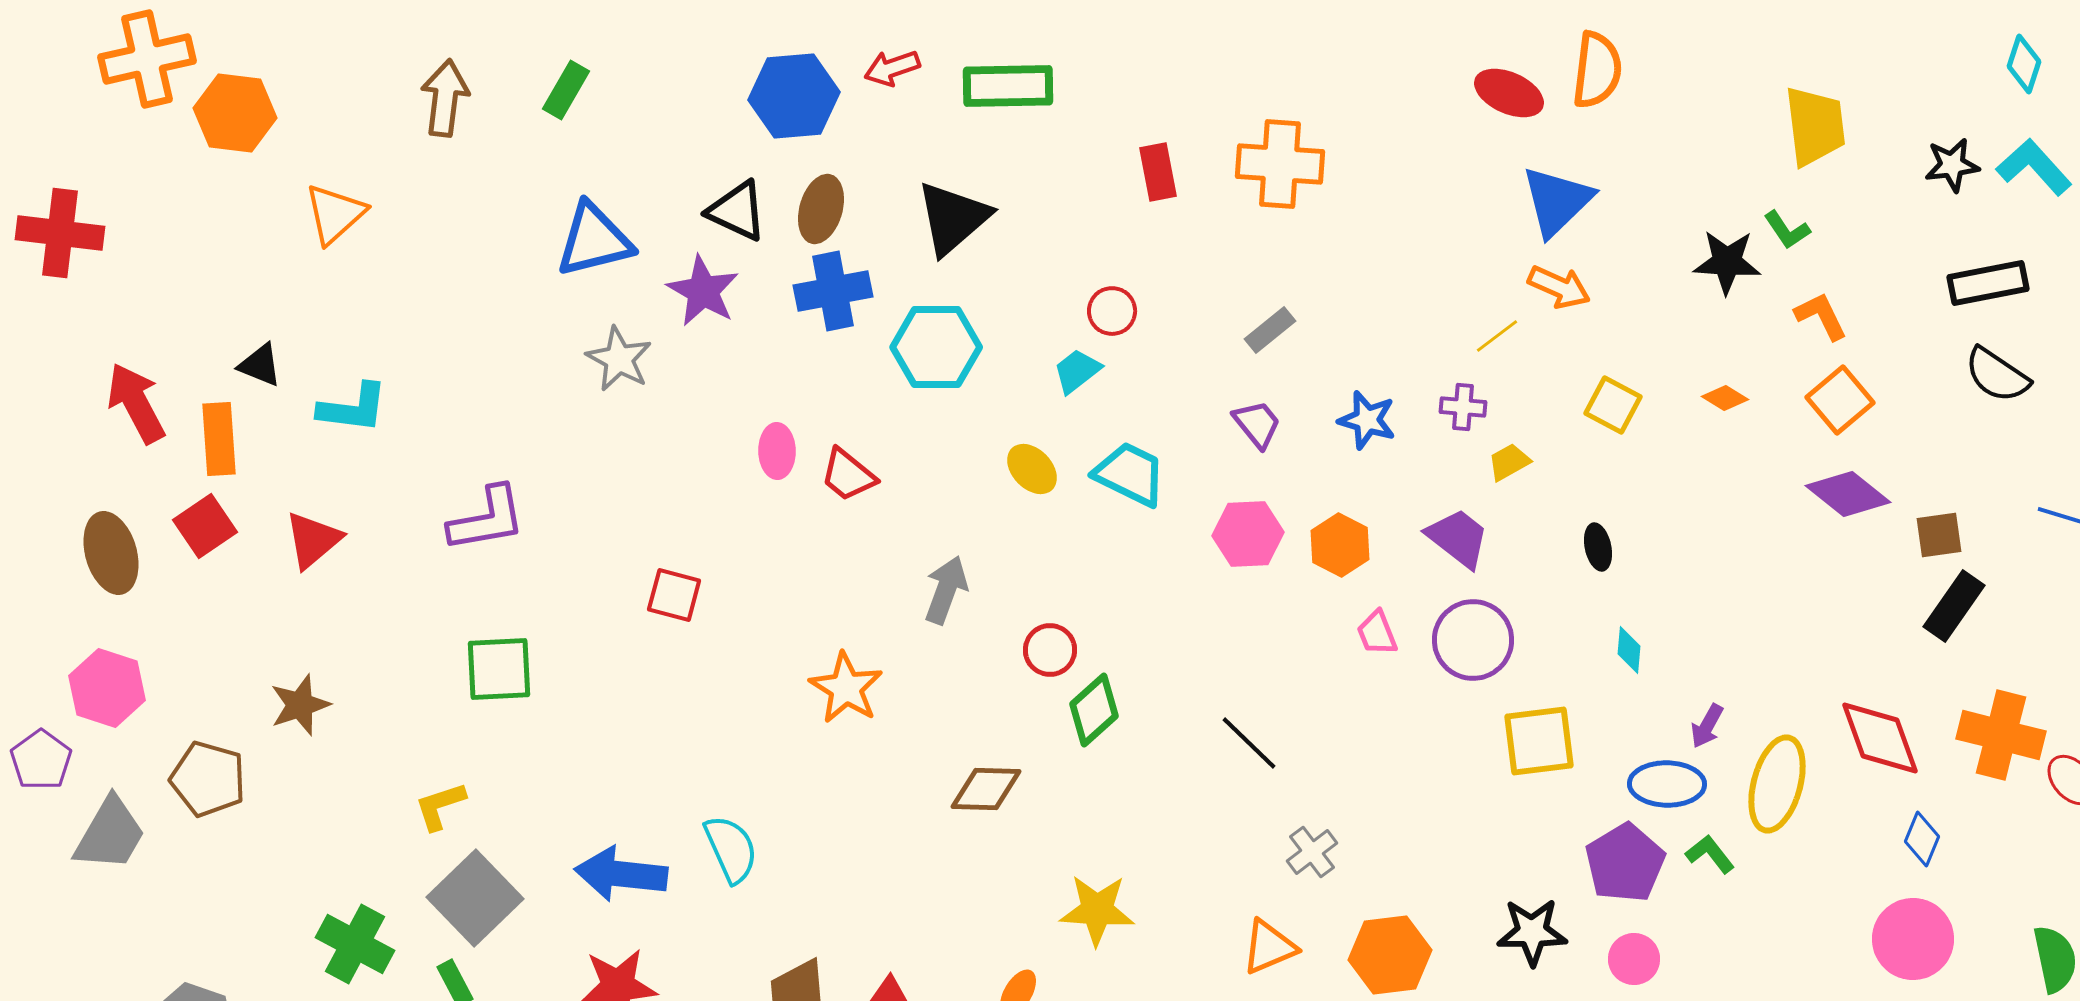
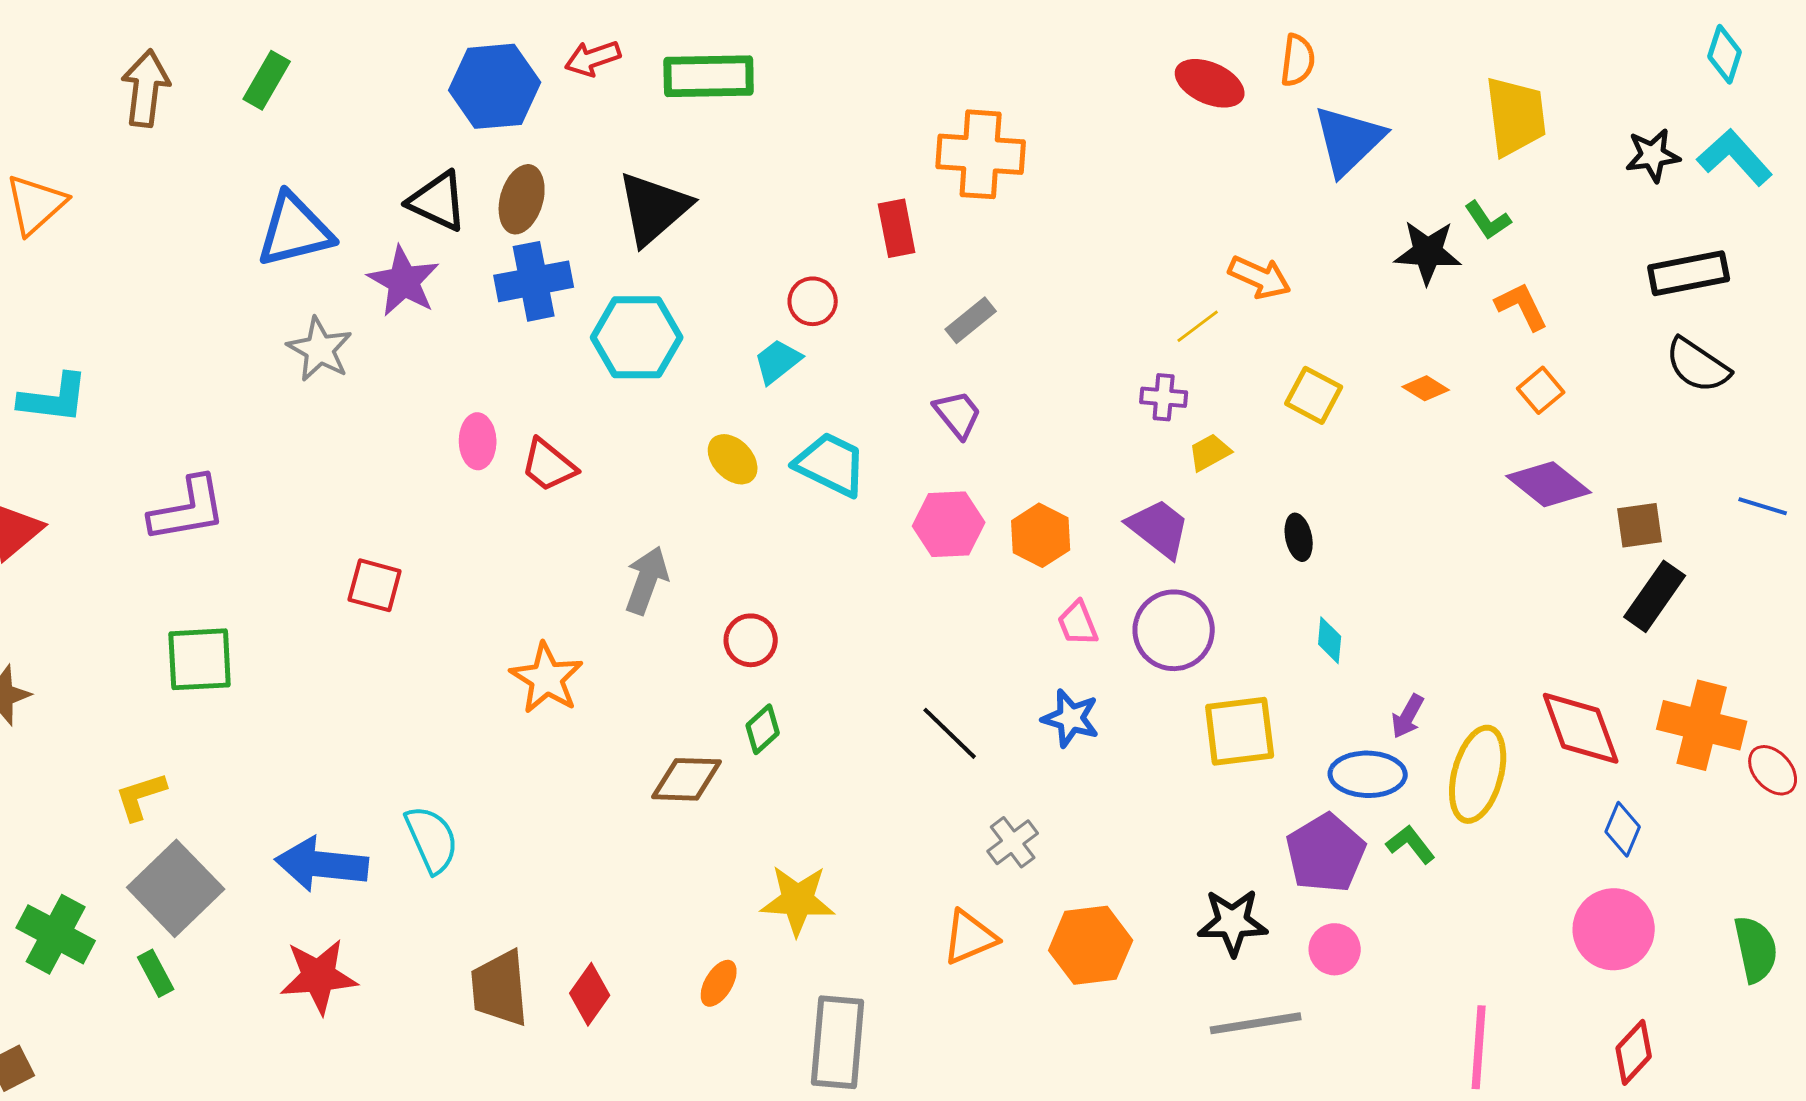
orange semicircle: (1597, 70) -> (1298, 60), size x0.7
red rectangle: (1158, 172) -> (897, 228), moved
blue triangle: (1557, 201) -> (1349, 140), moved
orange square: (1840, 400) -> (1541, 390), size x0.7
blue star: (1367, 420) -> (1071, 718), moved
green diamond: (1094, 710) -> (763, 729), moved, size x0.7

